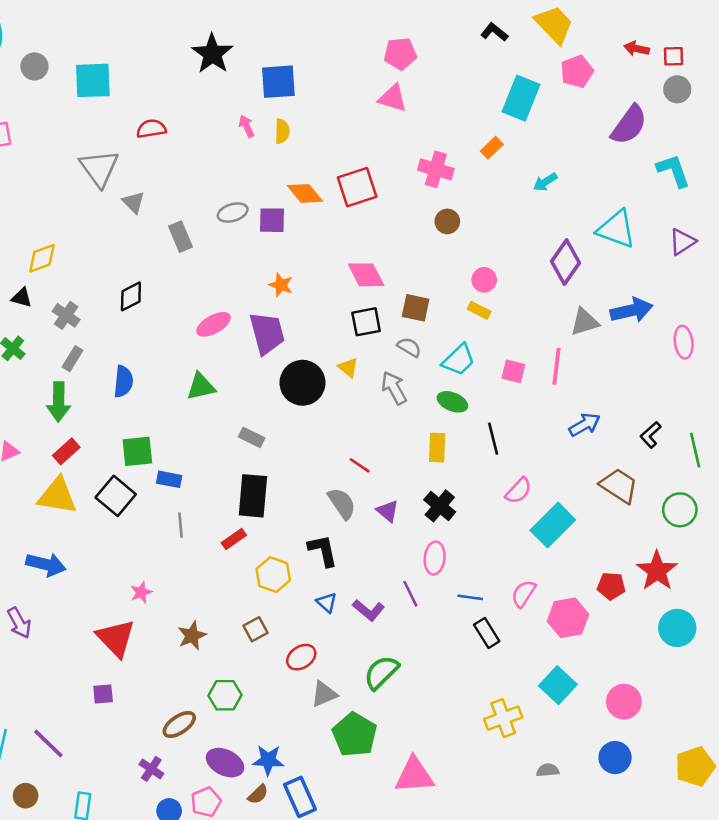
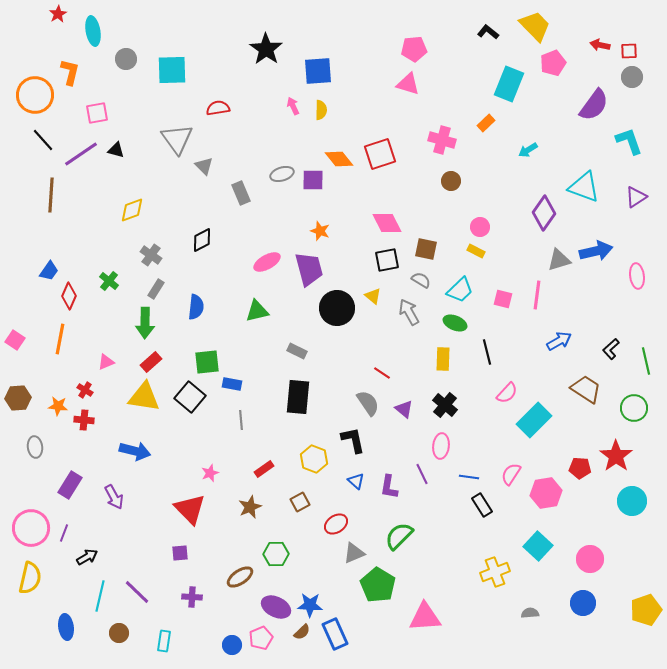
black triangle: (22, 298) -> (116, 150), moved
red rectangle: (234, 539) -> (264, 469), moved
purple L-shape: (369, 610) -> (389, 487), turned 60
purple cross: (151, 769) -> (192, 597), moved, turned -30

